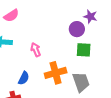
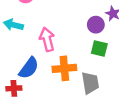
pink arrow: (36, 50) -> (47, 39), size x1.5
blue semicircle: (24, 78) -> (29, 68), size x1.5

